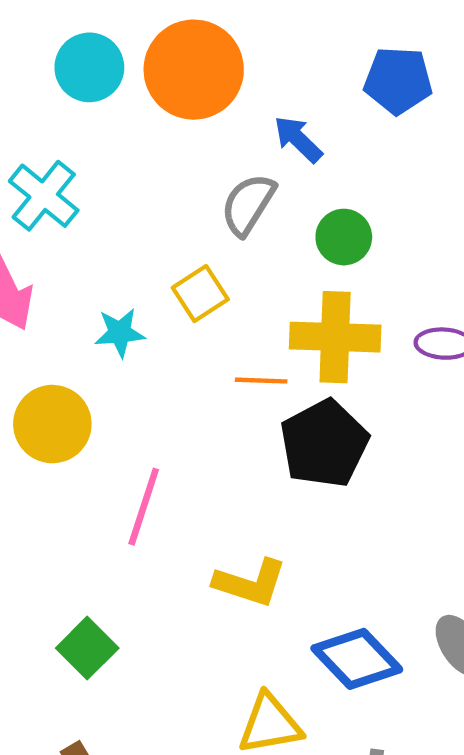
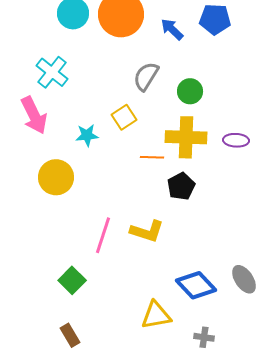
blue arrow: (298, 139) -> (172, 29), moved
black pentagon: (324, 444) -> (181, 186), size x0.7
pink line: (144, 507) -> (103, 235), moved
yellow L-shape: (250, 583) -> (147, 231), moved

